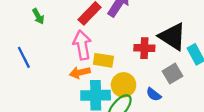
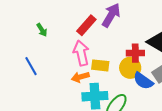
yellow circle: (124, 85) -> (130, 68), moved
blue semicircle: (154, 94) -> (143, 81), moved, size x1.5

